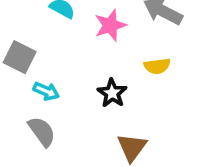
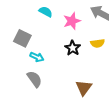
black star: (112, 93) -> (73, 48), moved

